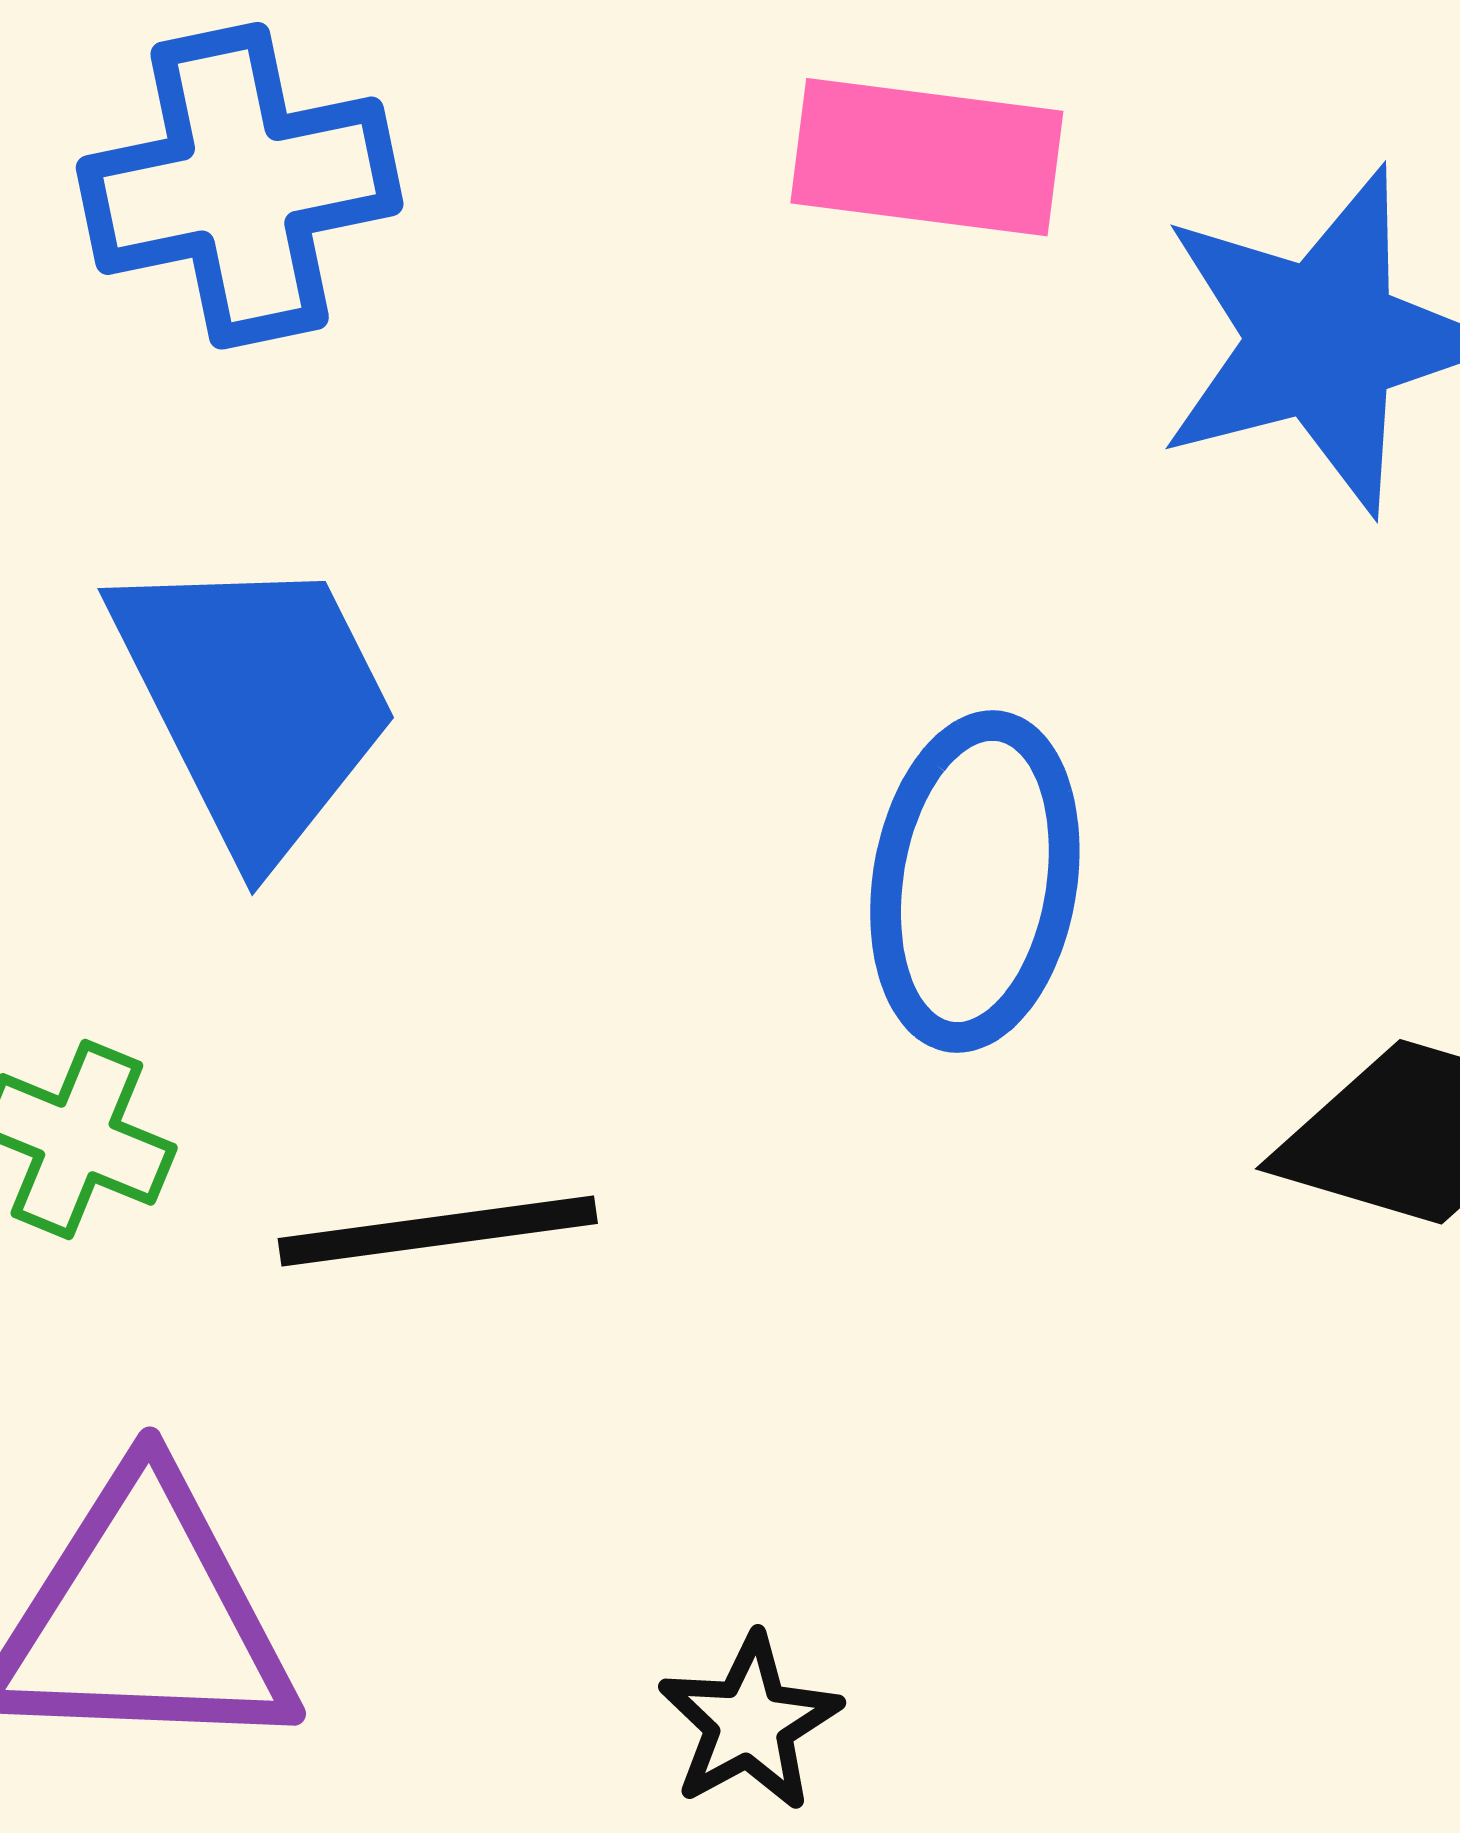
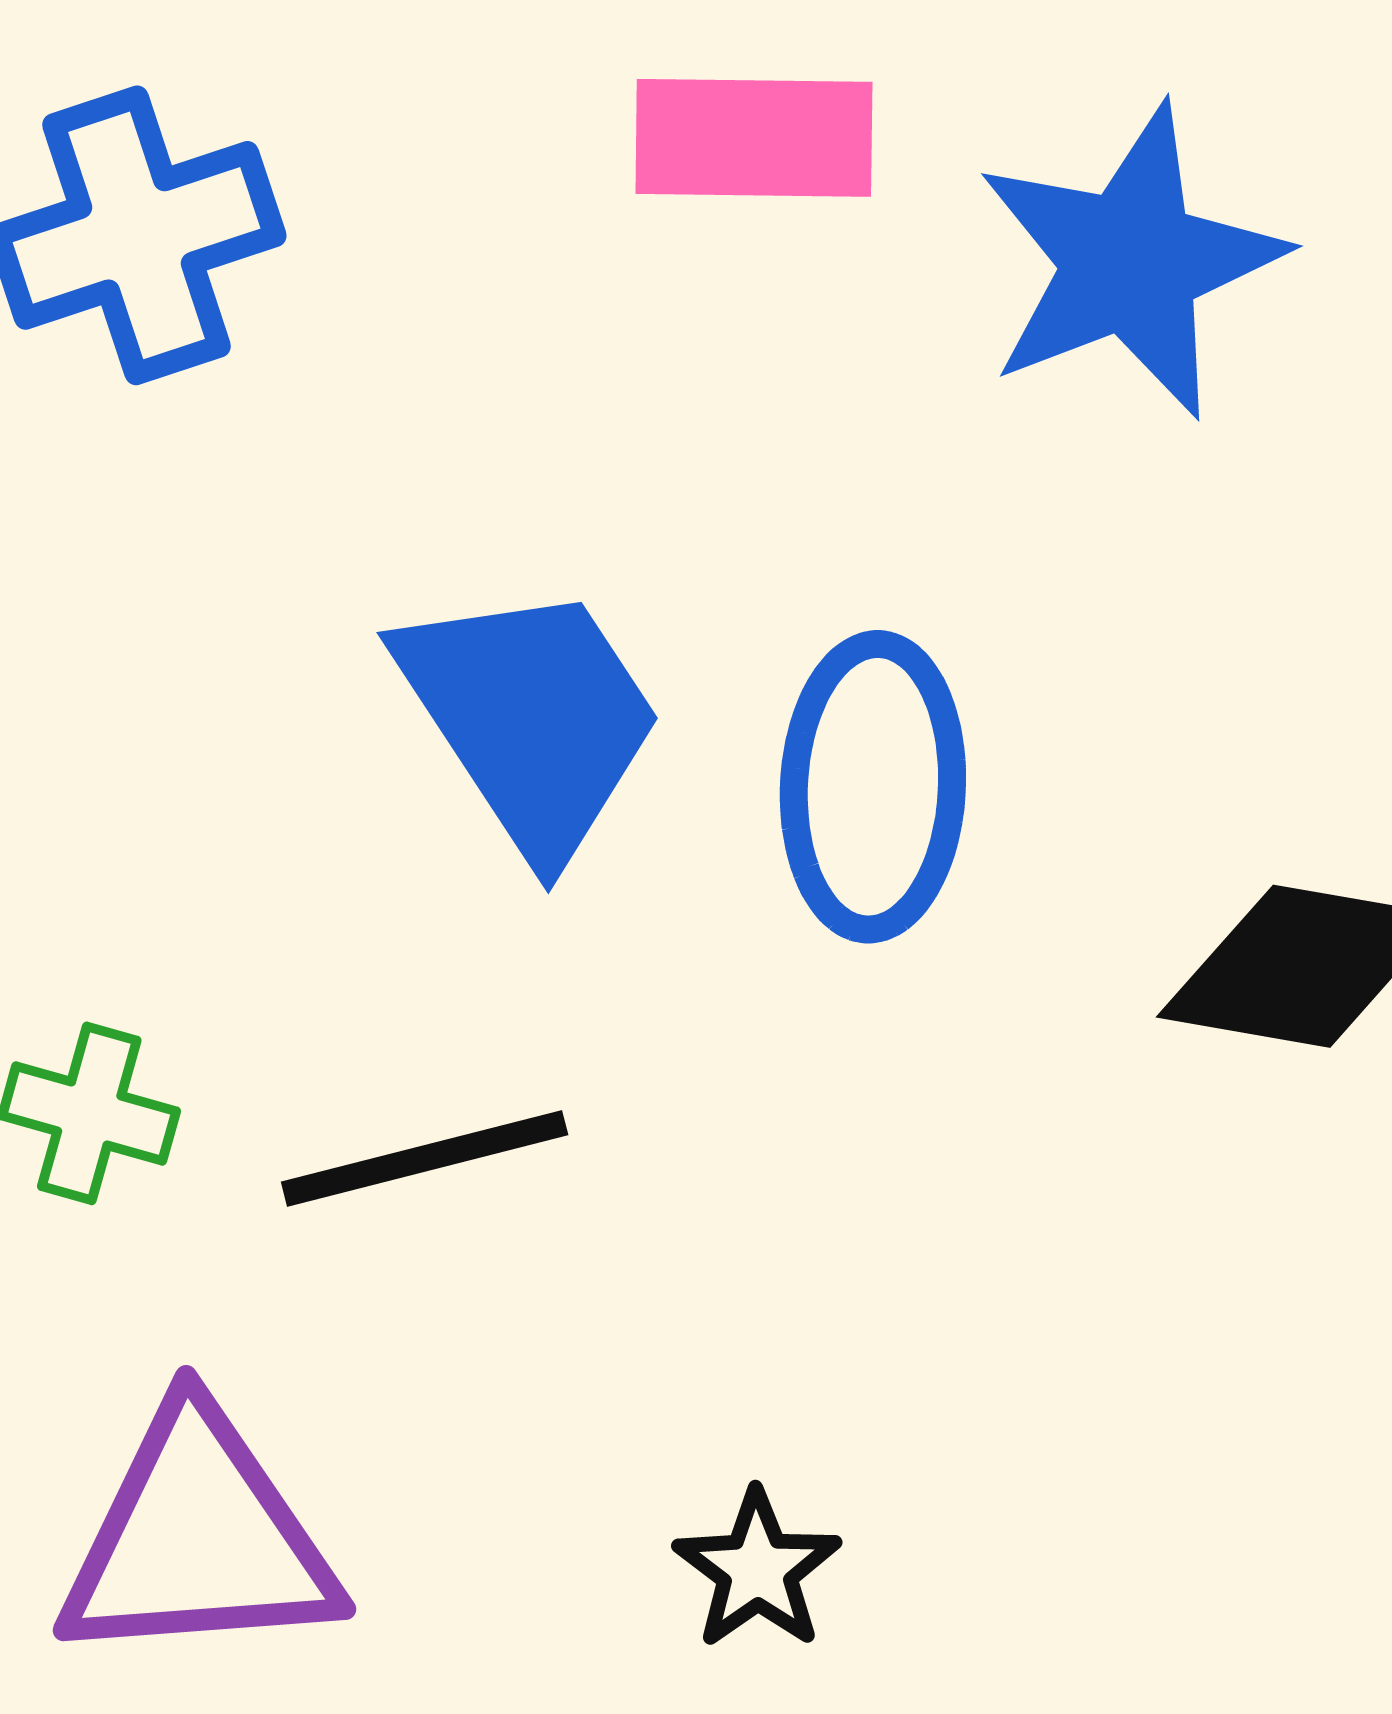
blue trapezoid: (255, 702) -> (531, 718), moved

